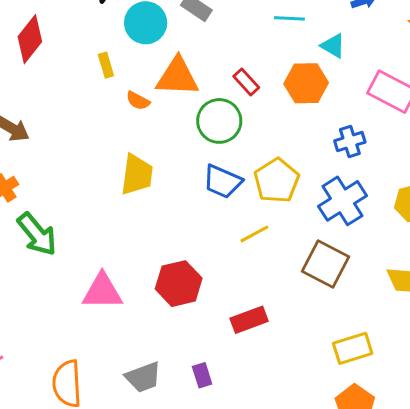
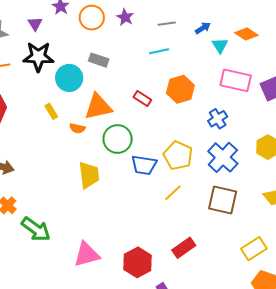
cyan triangle: (333, 46) -> (220, 45), moved, turned 42
green circle: (219, 121) -> (118, 139), moved
red hexagon: (179, 284) -> (138, 262), moved

